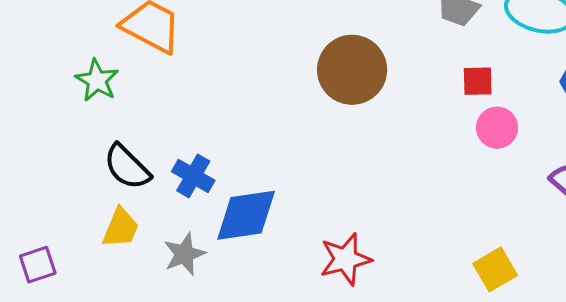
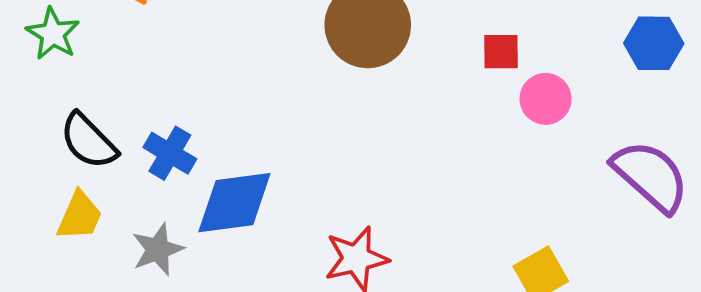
red square: (478, 81) -> (501, 52), moved

